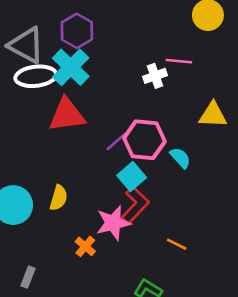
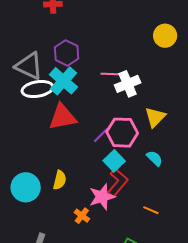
pink line: (179, 61) -> (111, 74), moved
white cross: (155, 76) -> (128, 84), size x1.4
yellow triangle: (213, 115) -> (155, 117), moved, turned -45
cyan semicircle: (180, 158) -> (155, 158), moved

